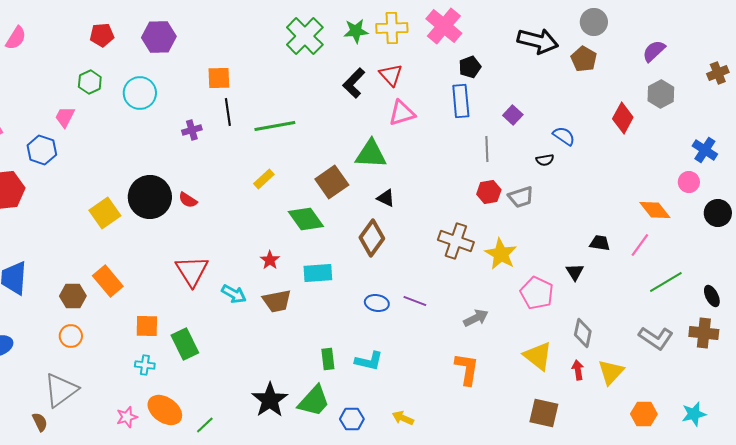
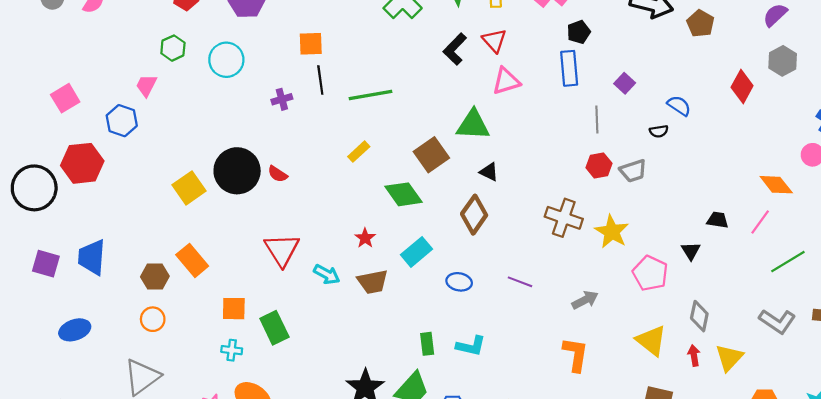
cyan rectangle: (318, 273) -> (416, 252), turned -36
blue ellipse: (377, 303) -> (459, 282), moved

